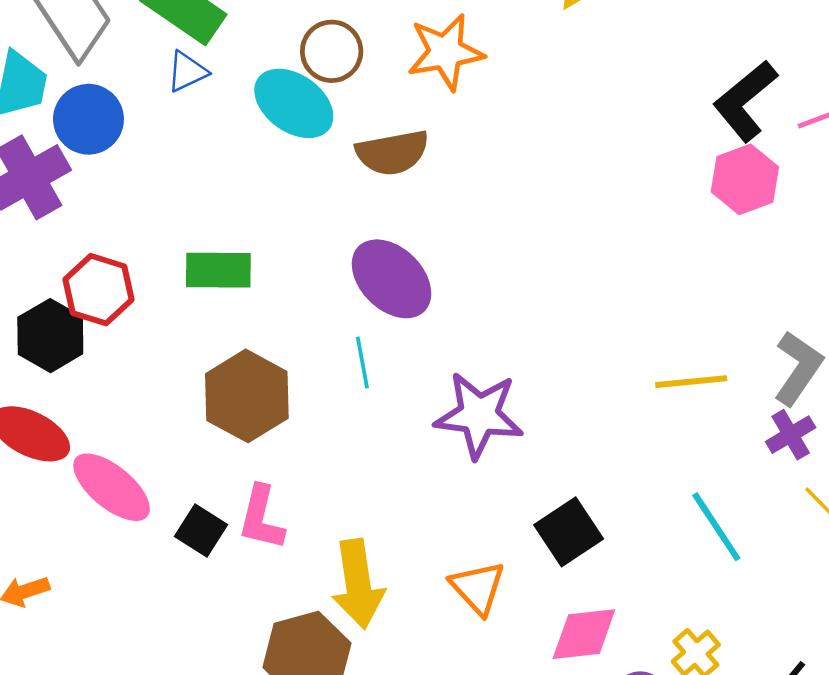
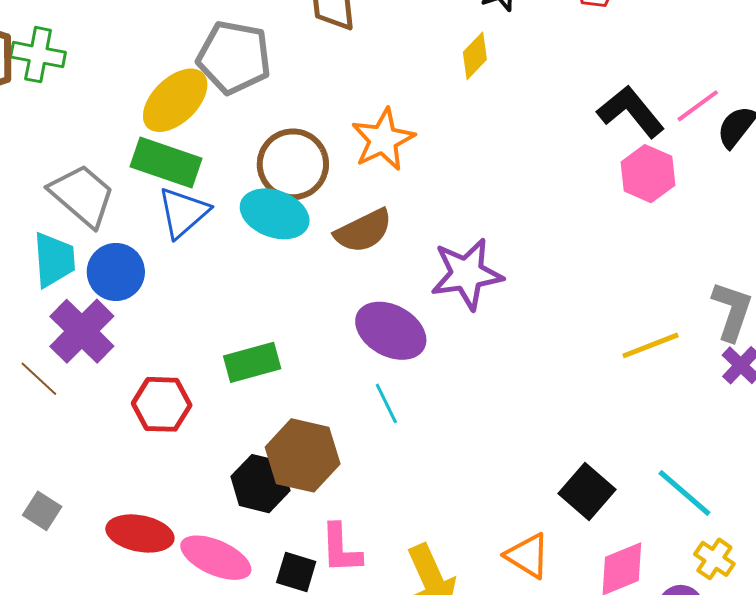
brown circle: (332, 51) -> (293, 164), size x1.4
blue triangle: (187, 72) -> (183, 212), size x1.5
black L-shape: (745, 101) -> (631, 112), turned 106
black hexagon: (50, 336) -> (261, 484), moved
purple star: (479, 415) -> (467, 274), moved
cyan line: (716, 527) -> (684, 493), moved

